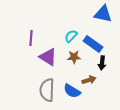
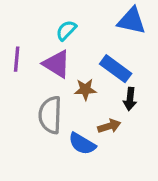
cyan semicircle: (71, 36) -> (66, 30), moved
purple triangle: (48, 57) -> (57, 64), moved
gray semicircle: (47, 90) -> (50, 115), moved

